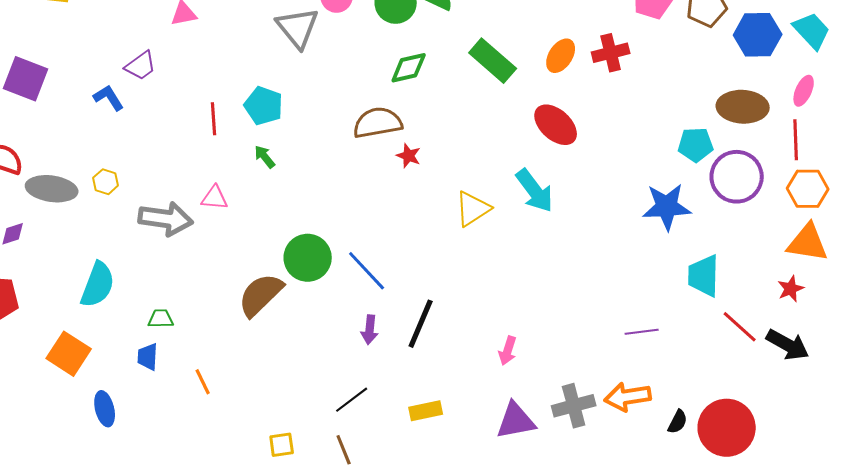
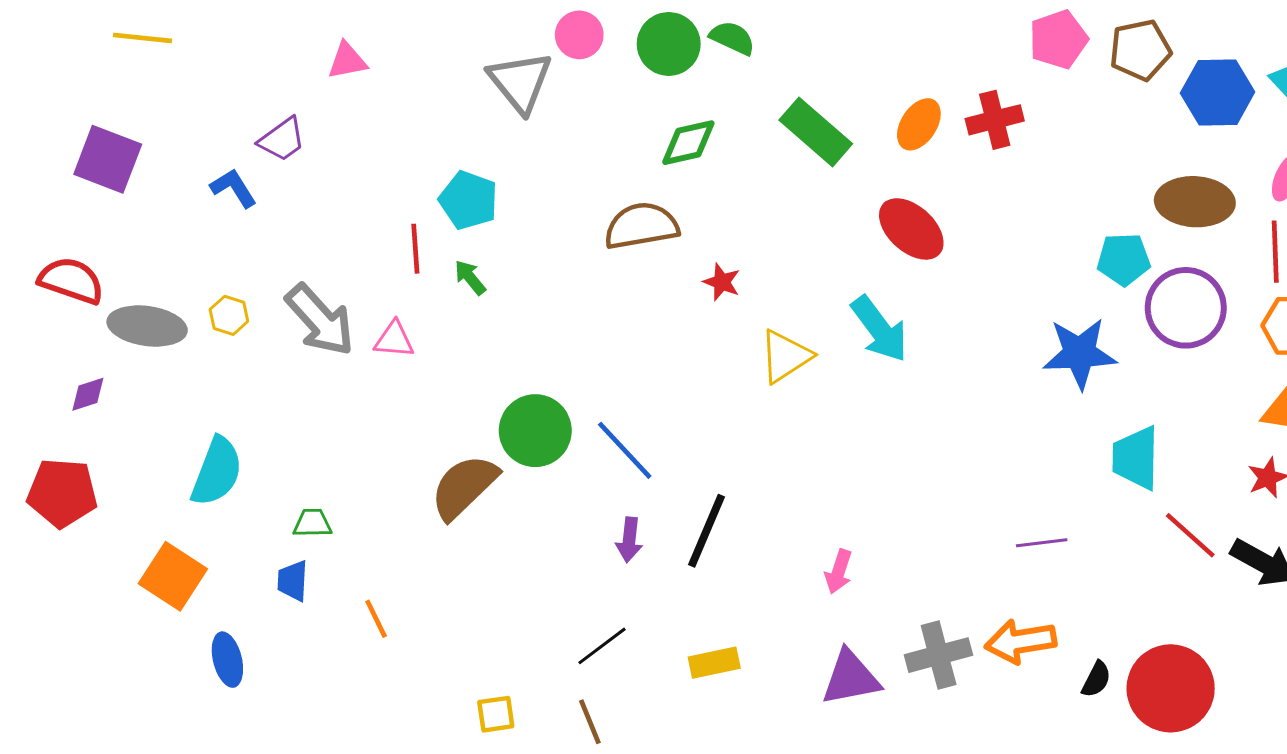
red line: (214, 119) -> (415, 249), moved
red star: (409, 156) -> (722, 282), moved
gray arrow: (166, 219) -> (320, 320), moved, turned 40

